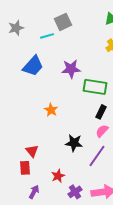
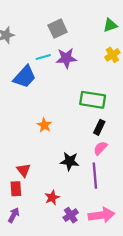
cyan line: (47, 36) -> (43, 57), moved
purple star: (71, 69) -> (66, 58), moved
purple line: (97, 156) -> (95, 176), turned -40
purple arrow: (34, 192) -> (14, 215), moved

